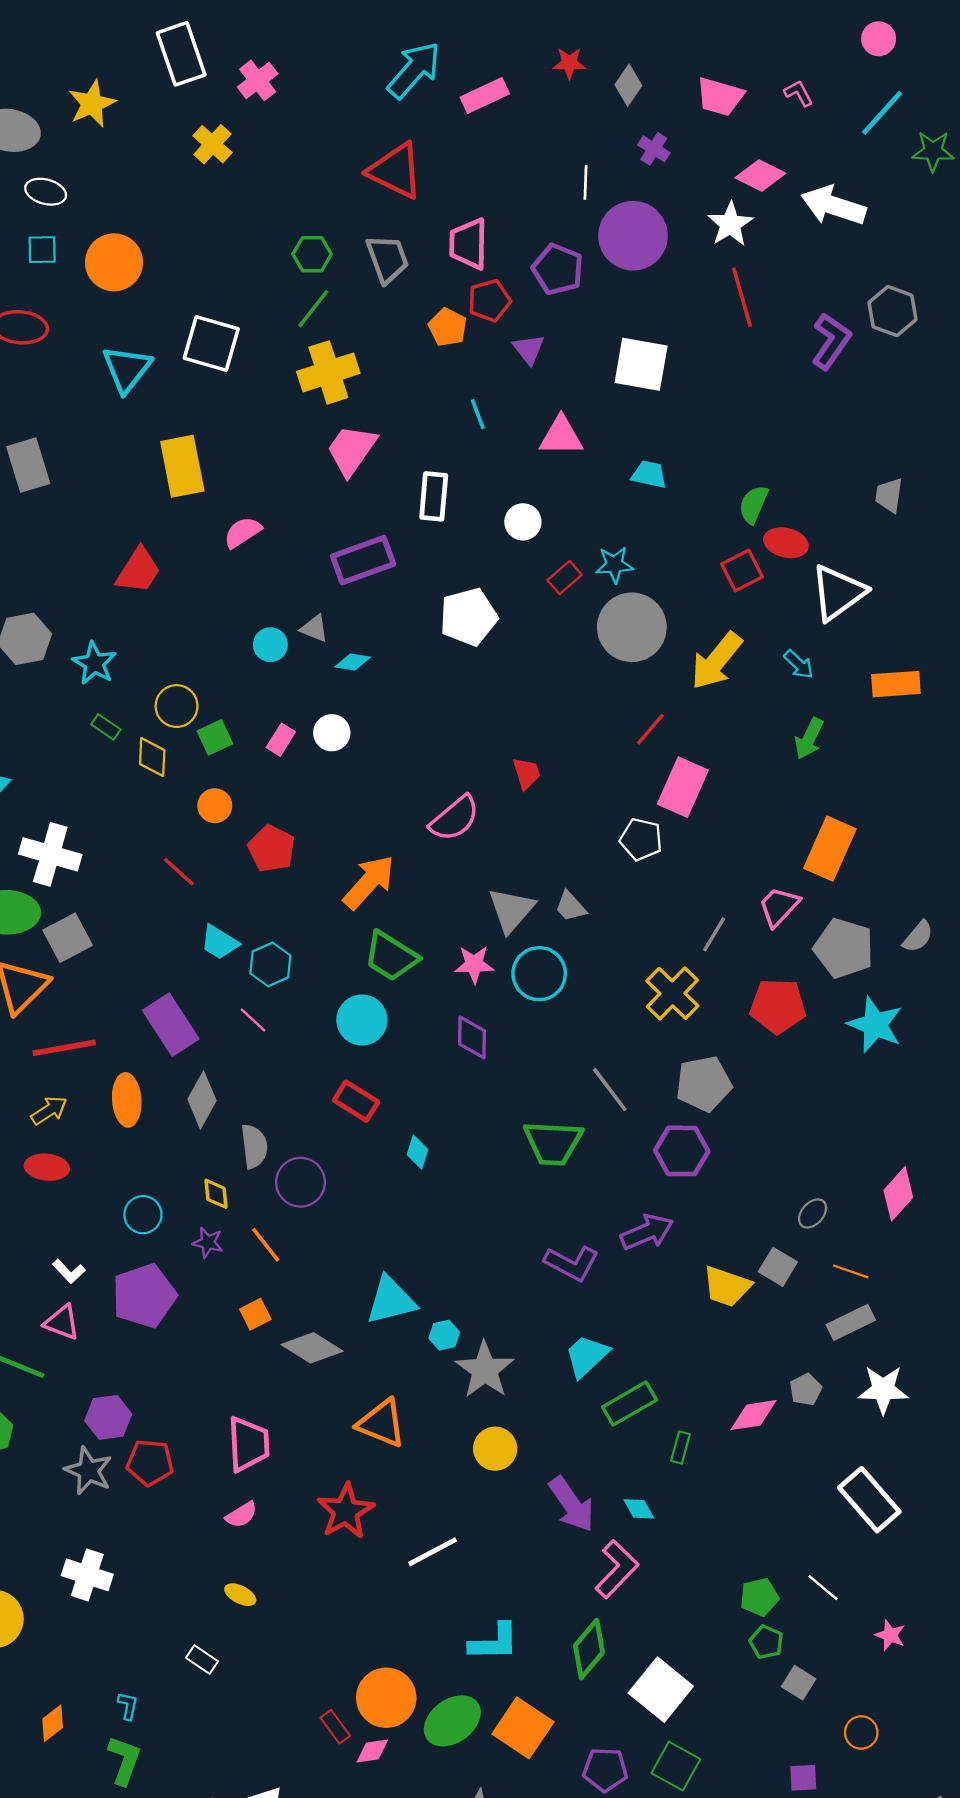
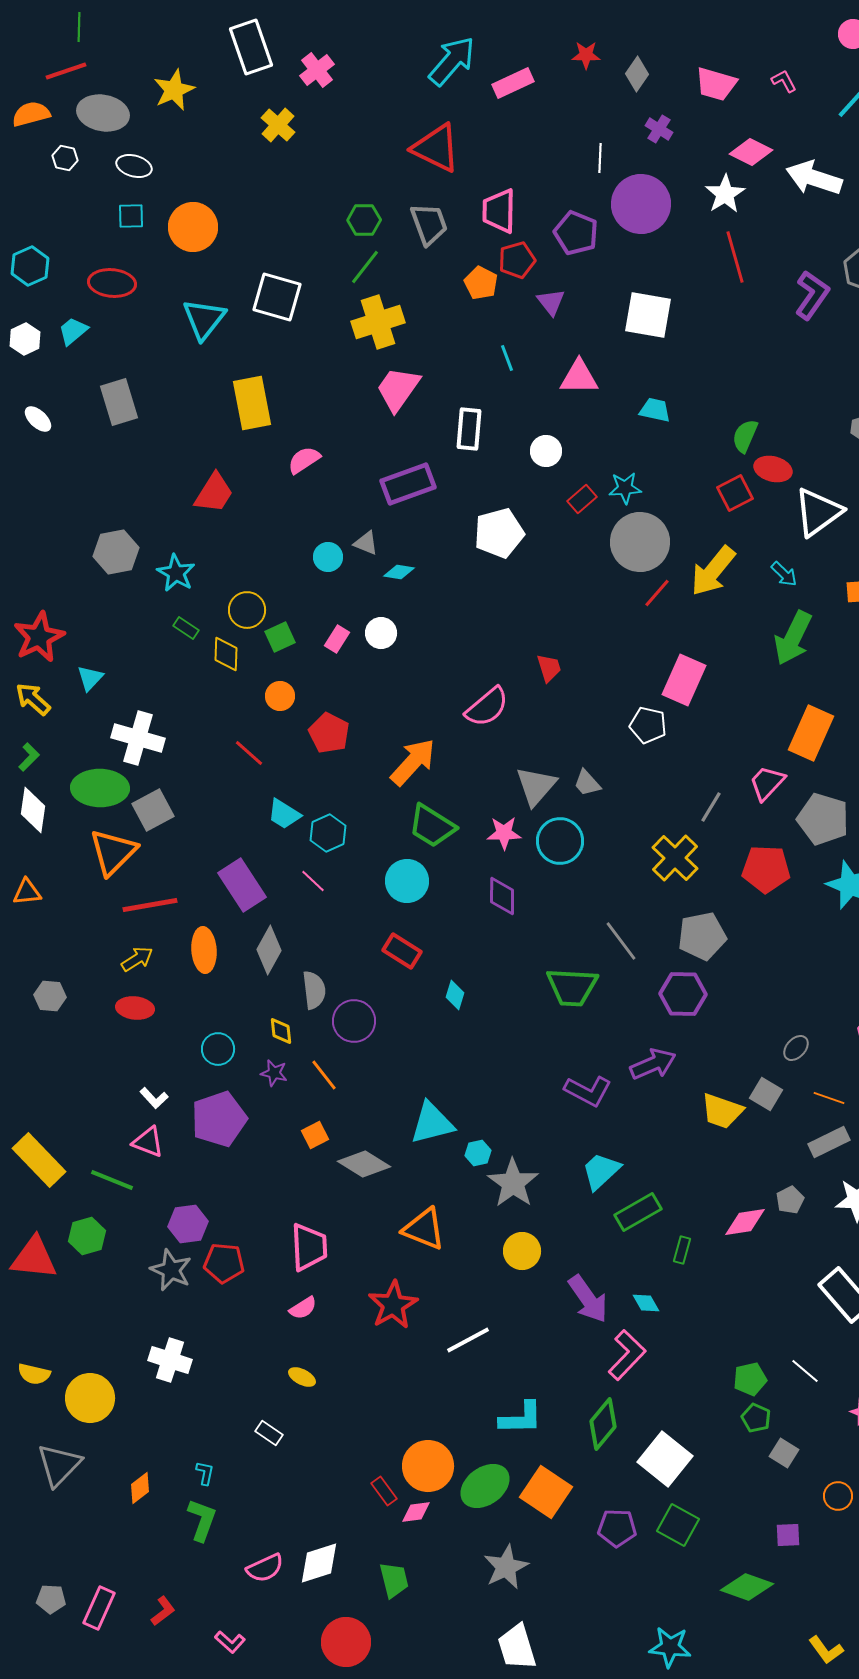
red line: (650, 729) -> (657, 593), moved
green arrow: (809, 739) -> (793, 638), size x1.5

